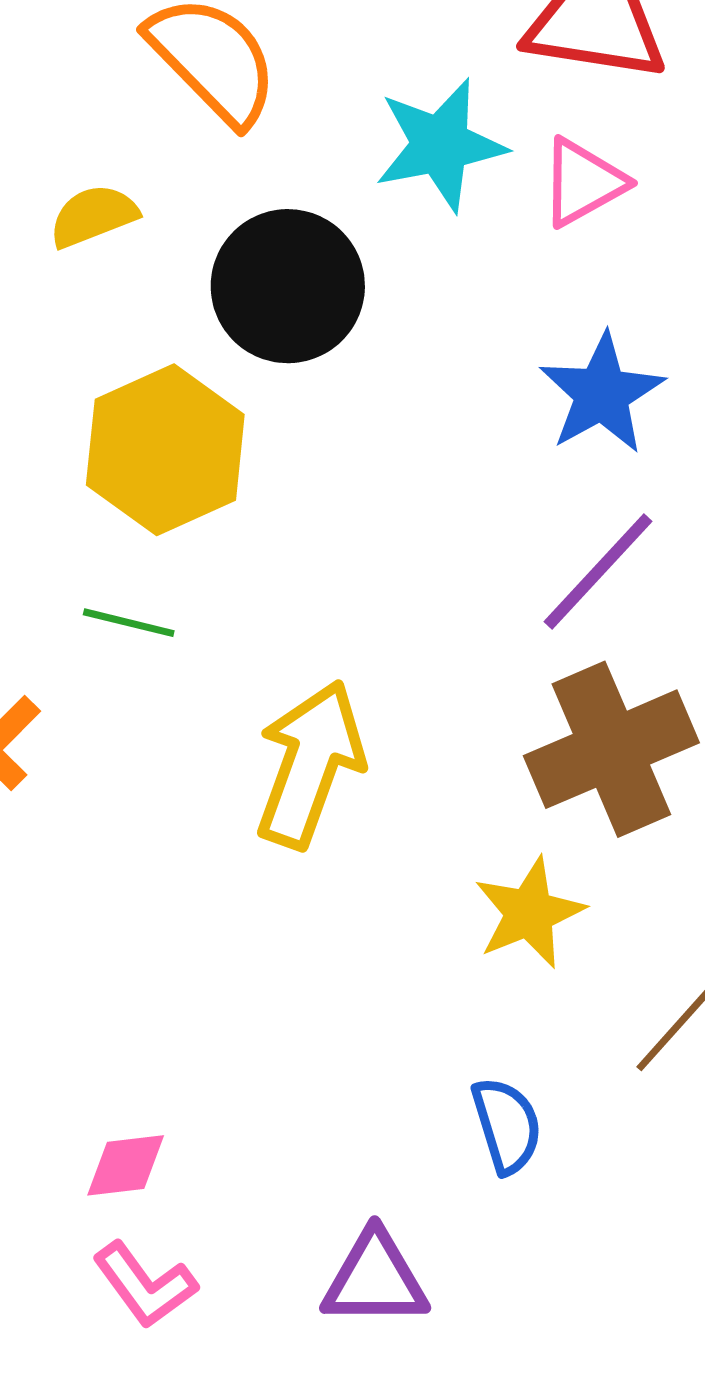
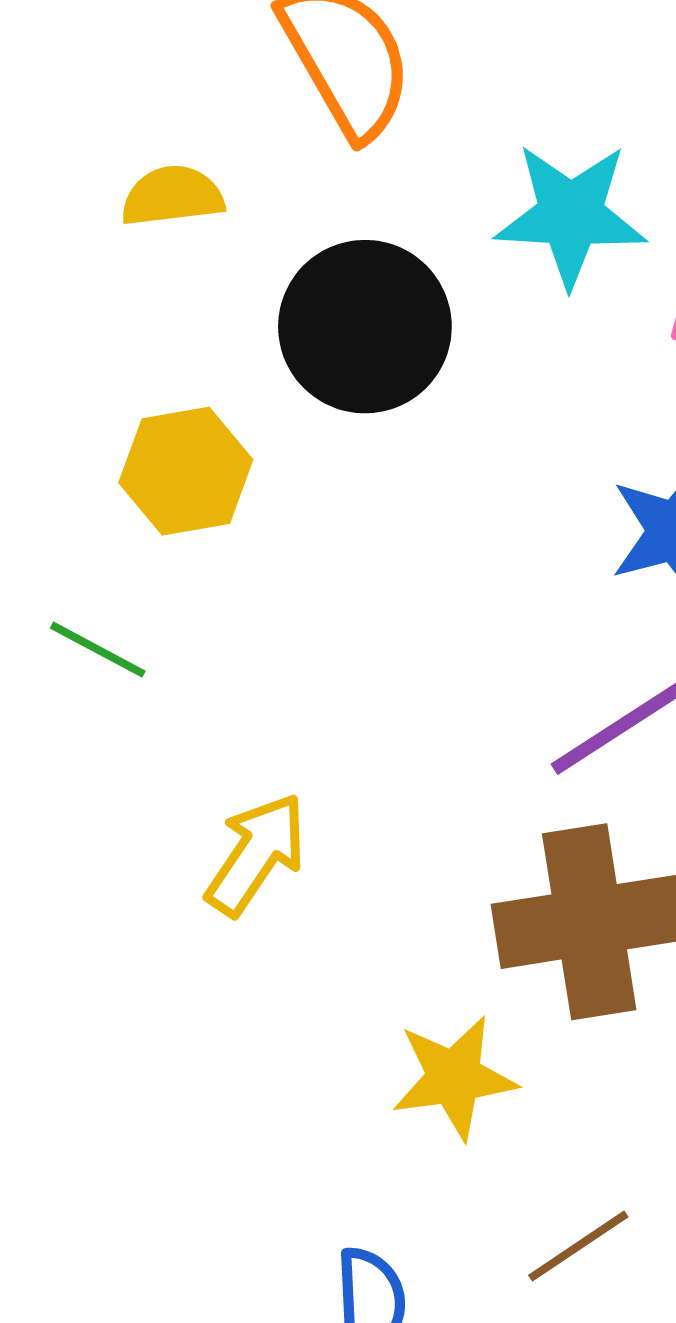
yellow hexagon: (165, 450) -> (186, 471), size x0.7
yellow arrow: (310, 764) -> (256, 854), size x0.7

